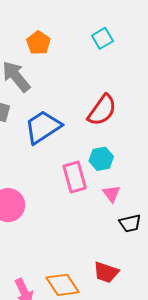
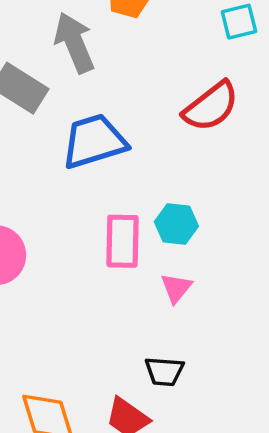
red semicircle: (102, 110) -> (211, 106), moved
black trapezoid: (130, 223) -> (164, 371), moved

